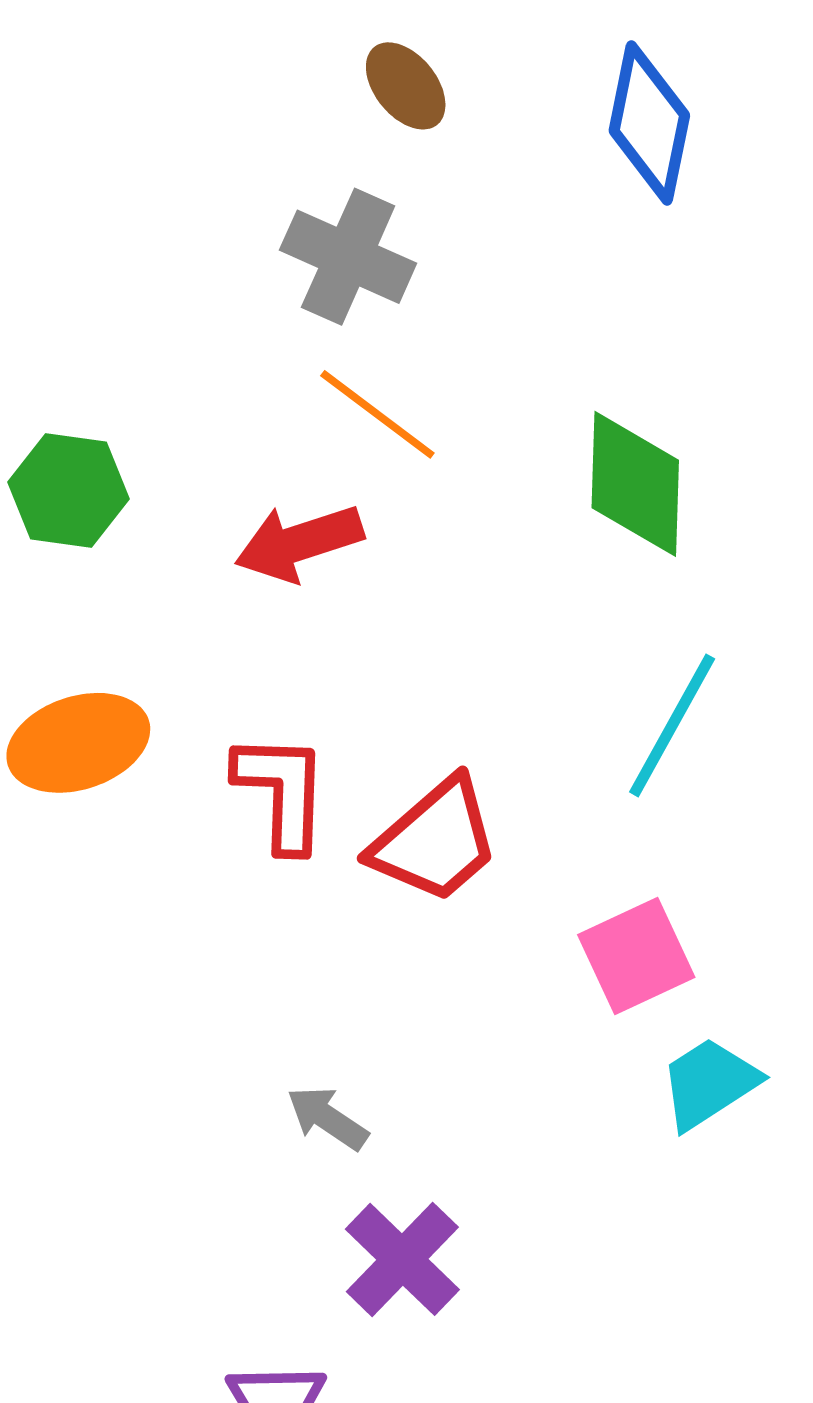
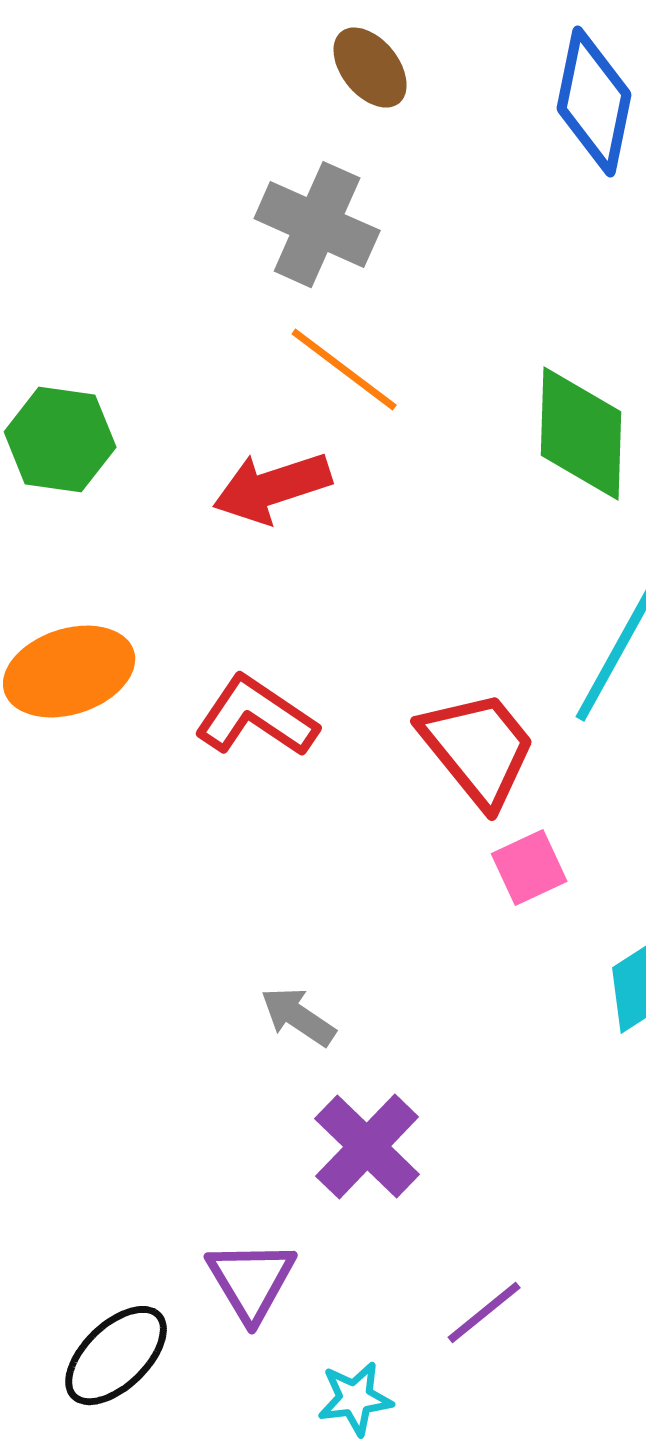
red L-shape: (282, 792) -> (256, 717), turned -58
red trapezoid: (435, 841) -> (478, 749), moved, turned -88
pink square: (636, 956) -> (529, 868), moved, size x0.7

